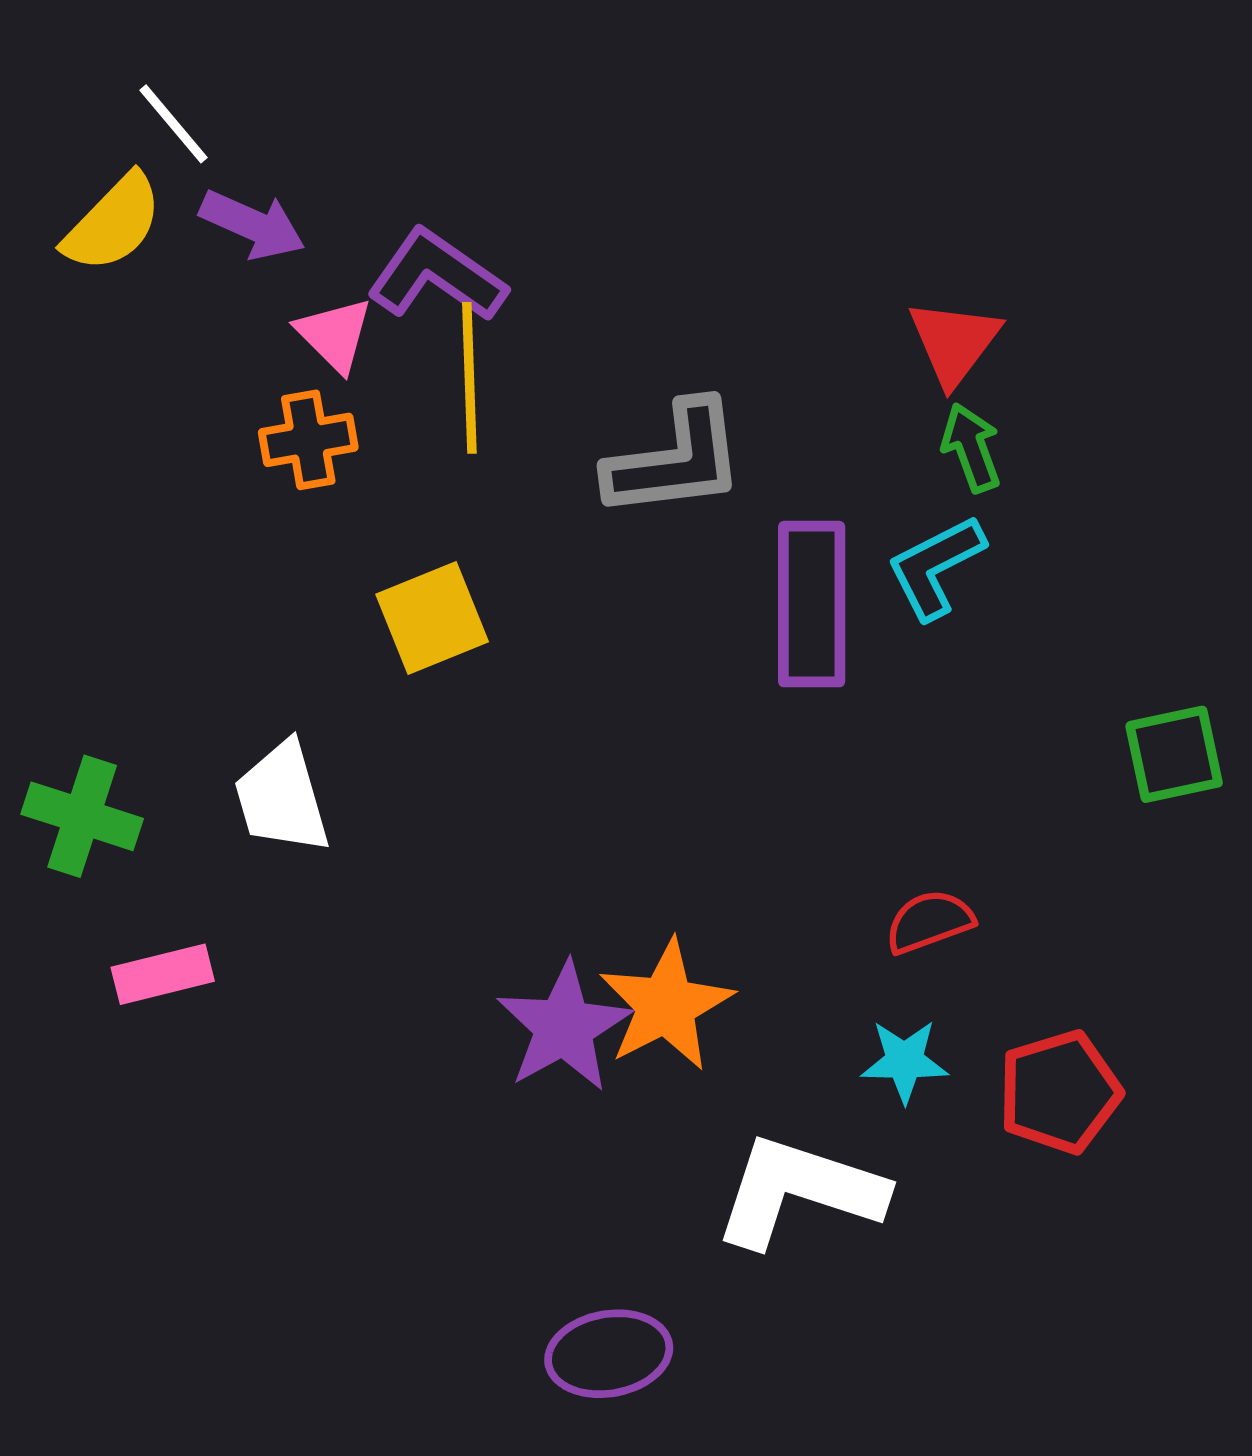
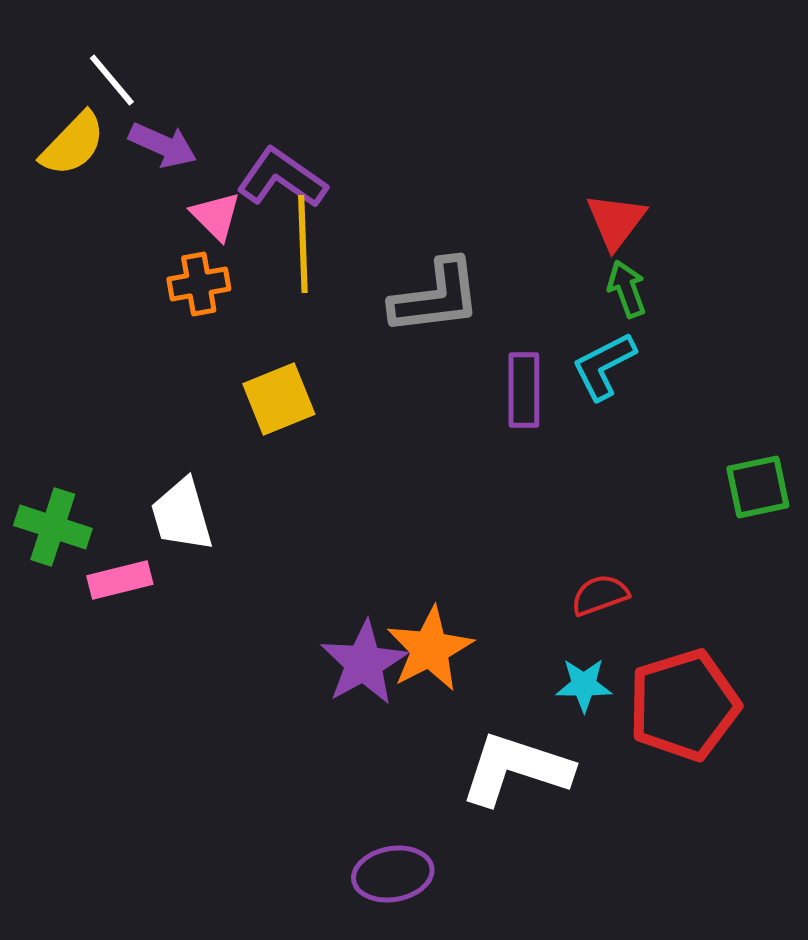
purple rectangle: (812, 604) -> (524, 390), size x0.7
pink rectangle: (163, 974) -> (120, 580), moved
red pentagon: (1059, 1092) -> (684, 705), size x1.4

